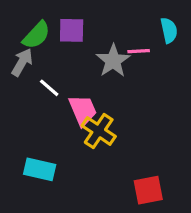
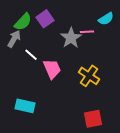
purple square: (72, 30) -> (45, 19), turned -36
cyan semicircle: (169, 30) -> (106, 19), turned 70
yellow cross: (99, 131) -> (89, 76), moved

